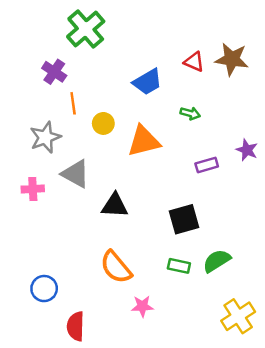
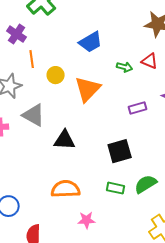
red triangle: (194, 62) -> (150, 61), moved
orange triangle: (144, 141) -> (88, 89), turned -32
orange semicircle: (116, 267) -> (66, 189), turned 128

